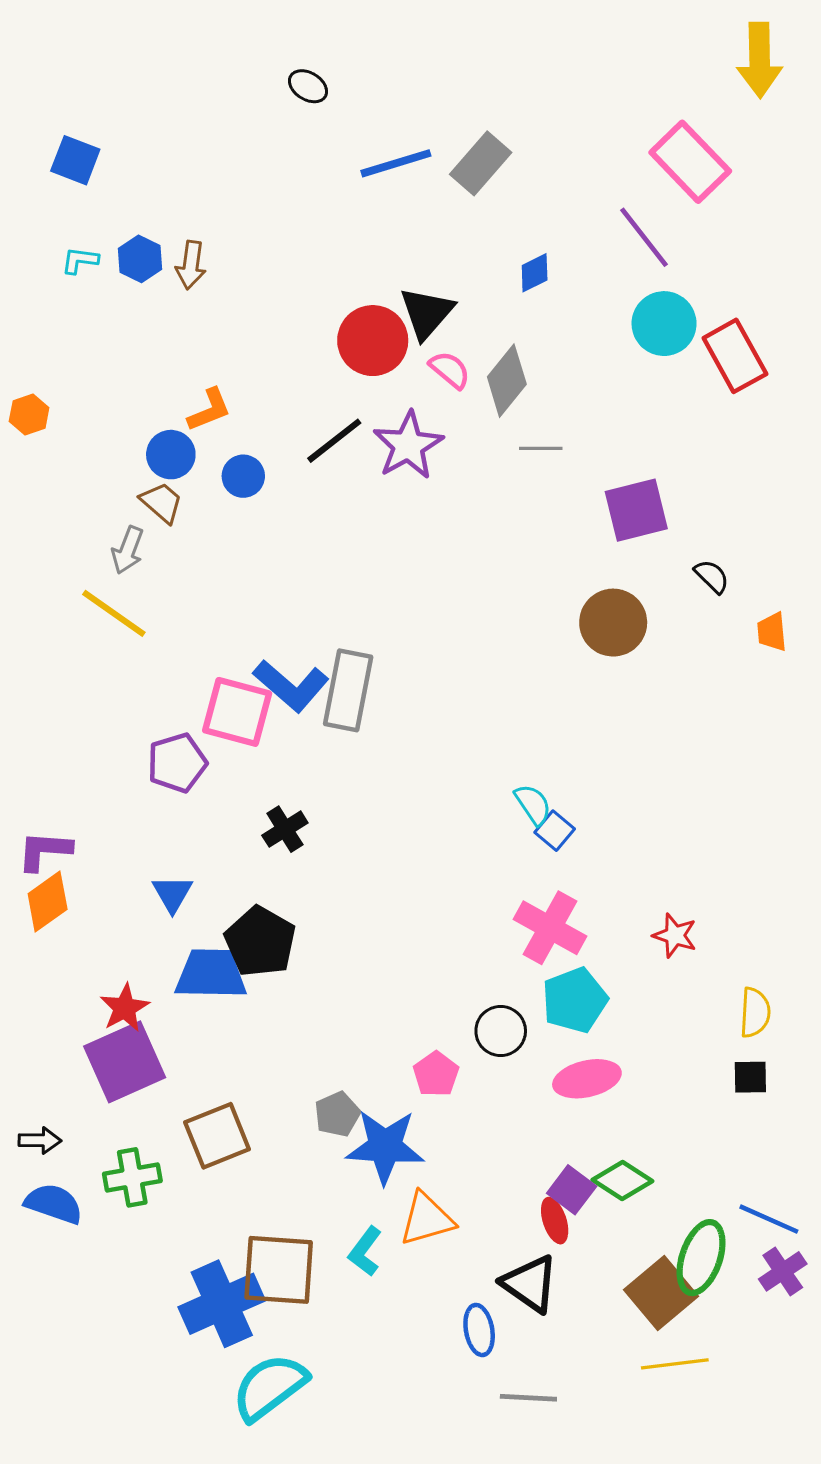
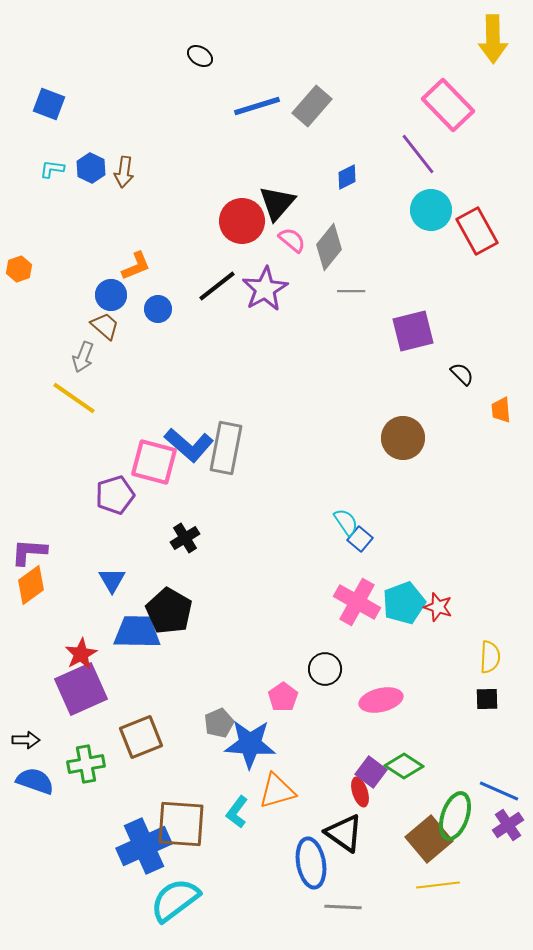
brown circle: (613, 623) -> (403, 438), moved
cyan pentagon: (575, 1000) -> (404, 603), moved
blue ellipse: (479, 1330) -> (311, 863), size x1.5

